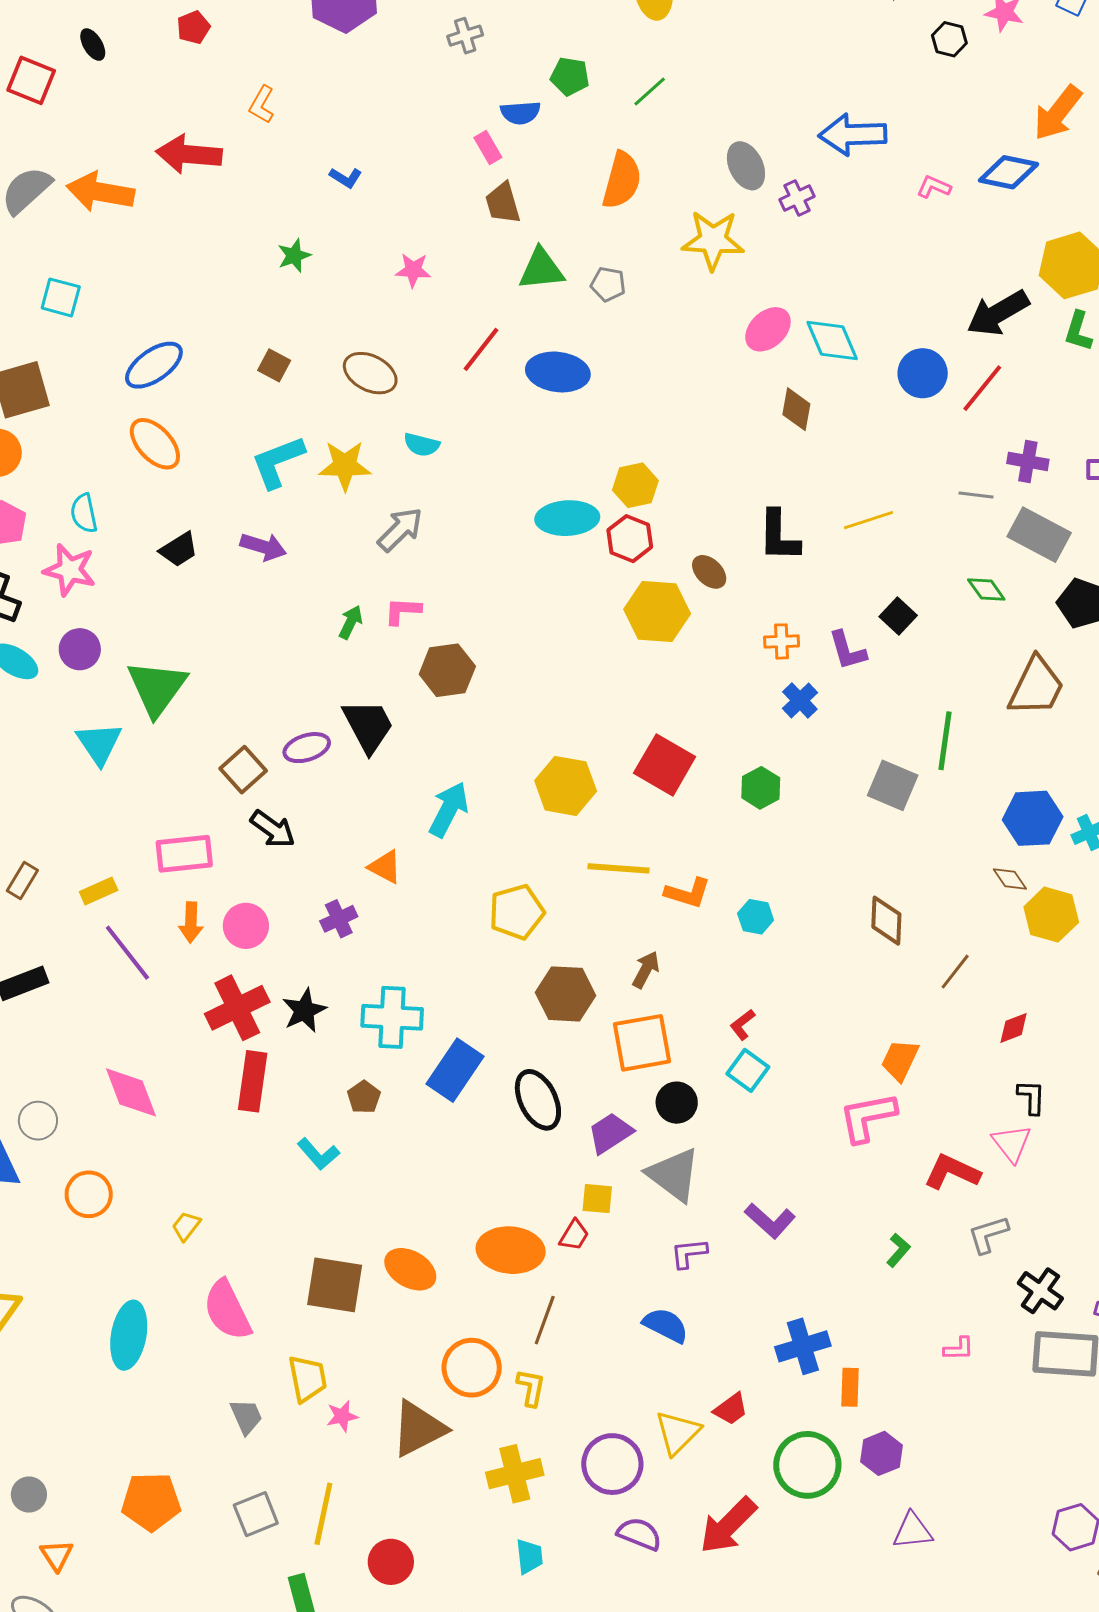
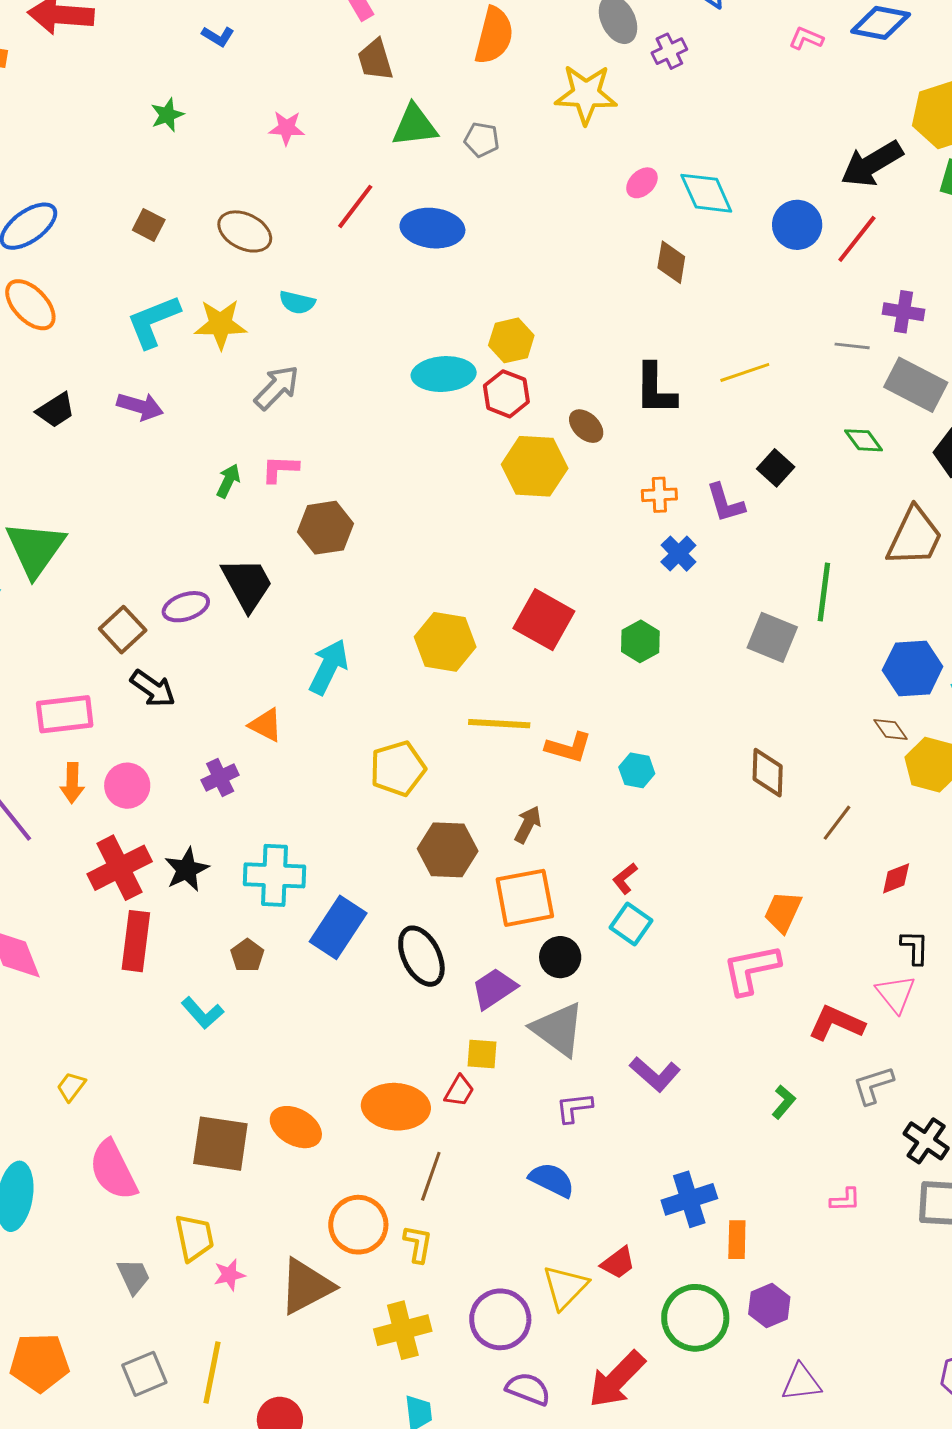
pink ellipse: (768, 329) -> (642, 183), size x0.7

